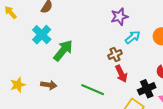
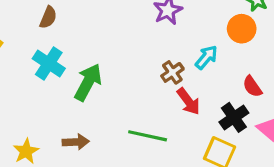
cyan arrow: (133, 37) -> (206, 57), moved

